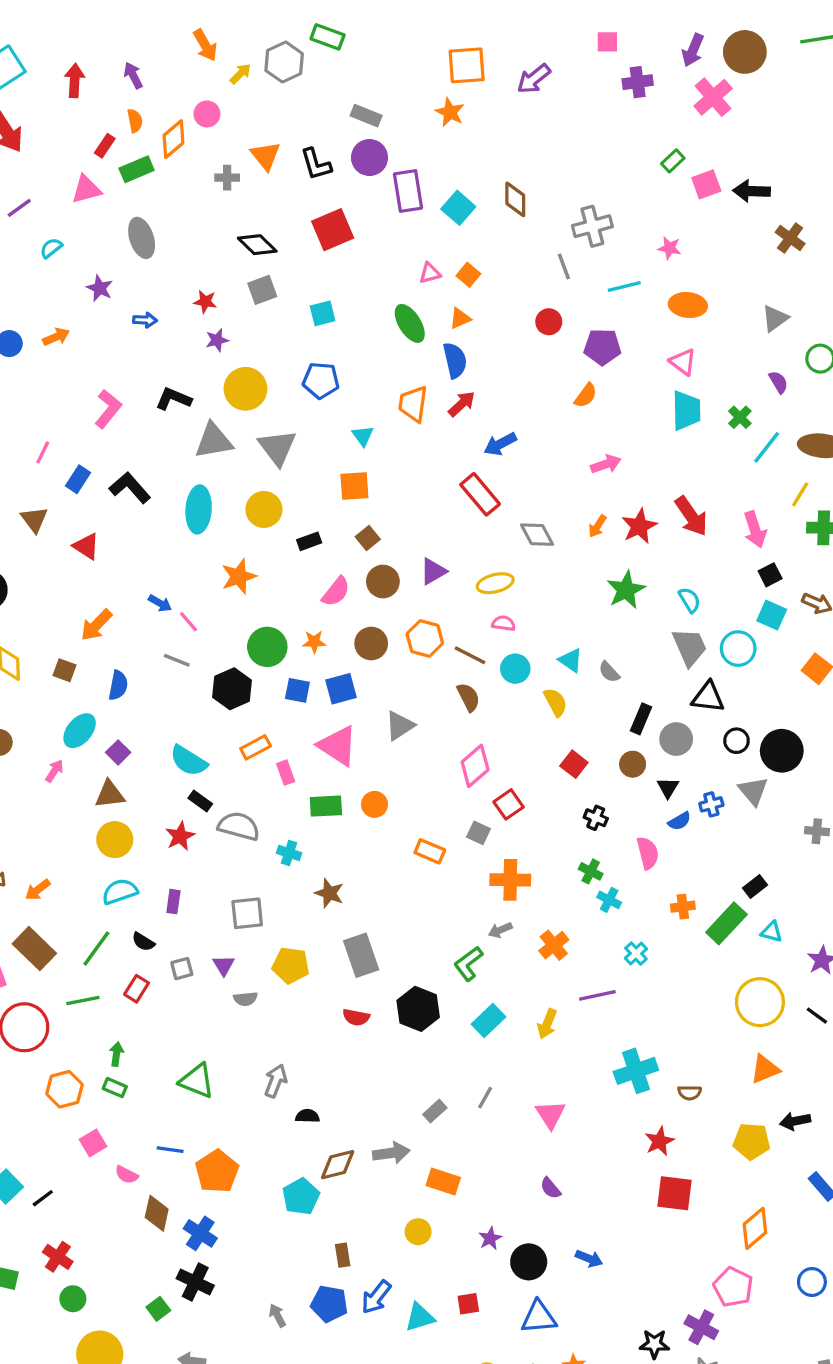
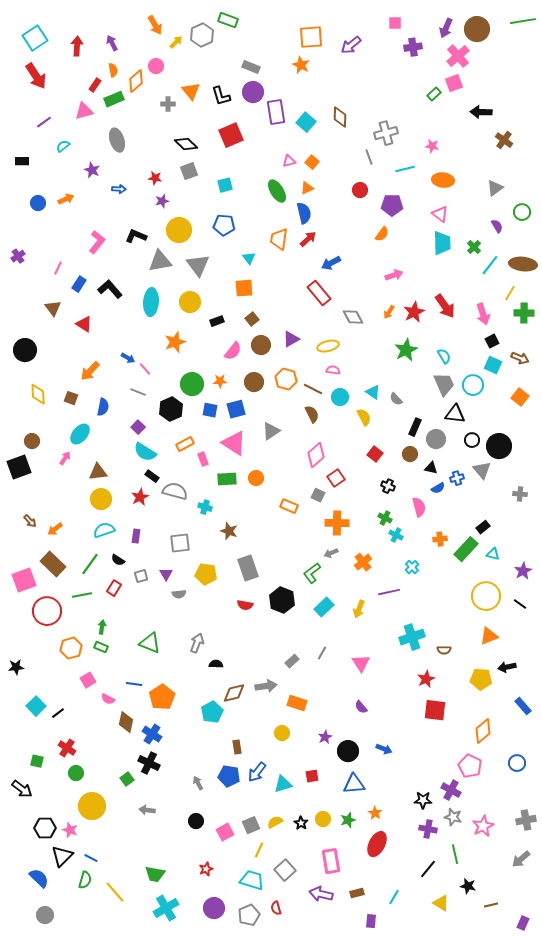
pink square: (706, 184) -> (454, 83), moved
purple square: (118, 752) -> (138, 427), moved
black triangle: (668, 788) -> (431, 468), turned -48

